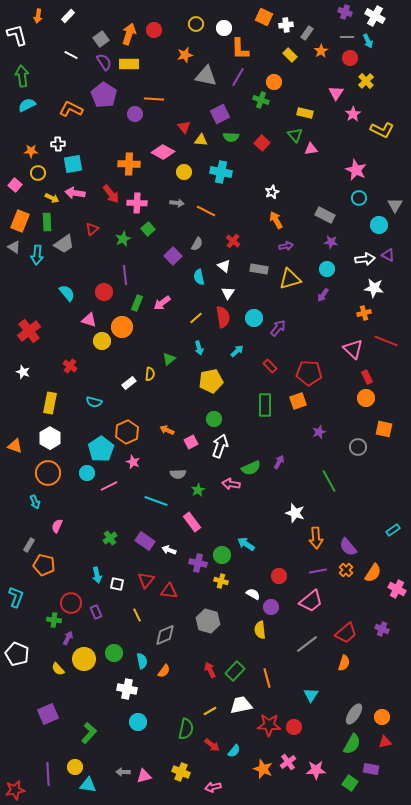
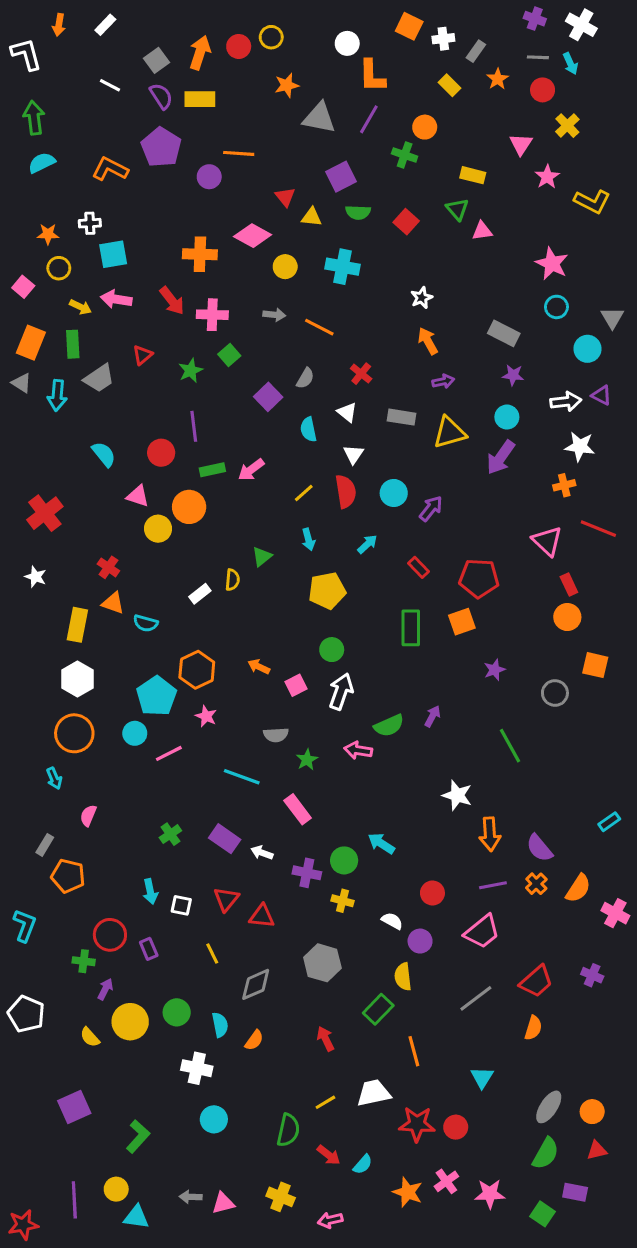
yellow circle: (196, 24) -> (271, 37), moved
purple arrow: (323, 295) -> (501, 457), size x1.6
green rectangle: (137, 303) -> (212, 470), turned 56
orange triangle: (15, 446) -> (113, 603), moved
green rectangle: (235, 671) -> (378, 1009), moved

